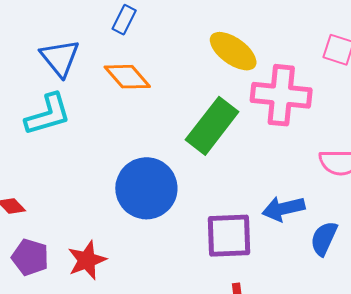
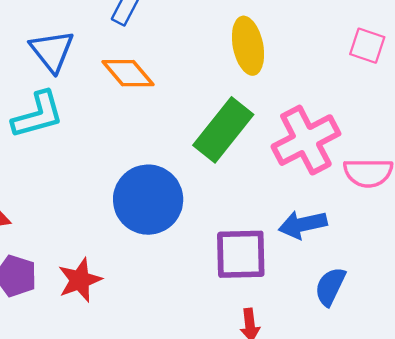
yellow ellipse: (233, 51) -> (248, 46), turned 42
pink cross: (281, 95) -> (306, 140), moved, turned -34
blue semicircle: (324, 238) -> (330, 287), moved

